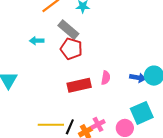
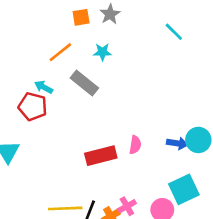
cyan arrow: (37, 41) -> (44, 87), moved, turned 32
red pentagon: (71, 49) -> (33, 106), moved

